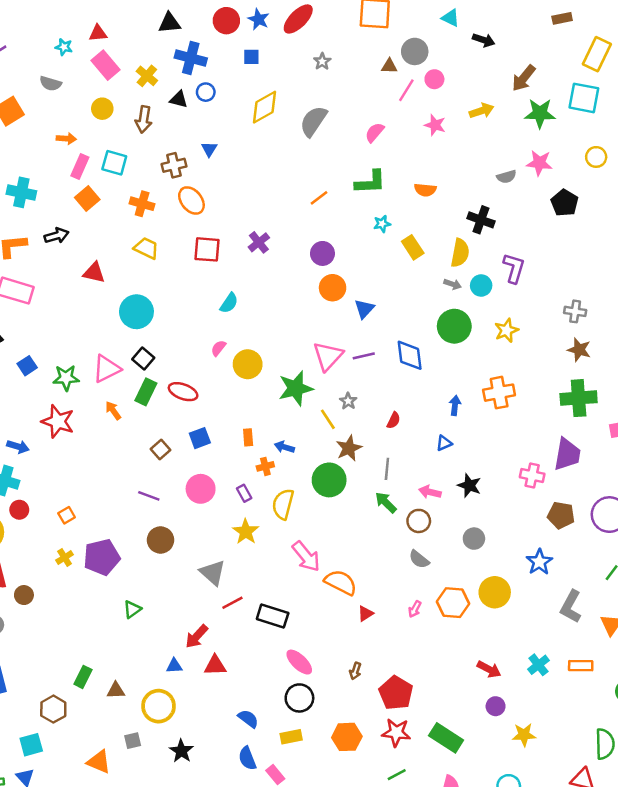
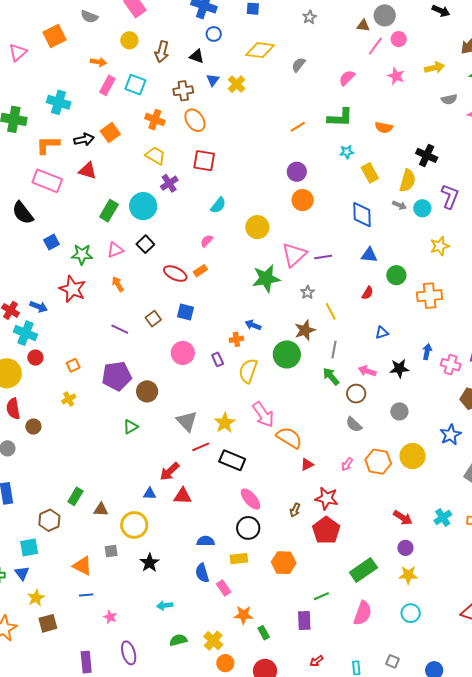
yellow cross: (147, 76) -> (237, 84), moved
black triangle: (179, 99) -> (197, 56), moved
yellow diamond: (265, 107) -> (260, 50), turned 32
gray semicircle: (313, 121) -> (298, 65), size x0.6
gray semicircle: (506, 177) -> (449, 99), moved
orange square: (87, 198) -> (110, 133), moved
purple cross: (259, 242) -> (169, 183), moved
red triangle: (94, 273) -> (88, 171), moved
blue triangle: (364, 309) -> (369, 255), moved, turned 48
green circle: (454, 326) -> (396, 275), moved, size x0.7
blue diamond: (410, 355) -> (362, 215), moved
yellow circle: (248, 364) -> (257, 227), moved
pink triangle: (107, 369) -> (115, 250), size x0.7
green rectangle: (146, 392) -> (109, 211), moved
blue arrow: (455, 405) -> (427, 352), moved
yellow line: (328, 419) -> (331, 311), moved
red semicircle: (394, 420) -> (368, 293), moved
orange rectangle: (248, 437) -> (200, 271), moved, turned 56
blue square: (200, 438) -> (186, 312), turned 30
black star: (469, 485) -> (399, 368), turned -30
purple line: (149, 496) -> (120, 329), moved
yellow star: (246, 532) -> (225, 423), moved
purple pentagon: (102, 557) -> (117, 376), moved
green triangle: (132, 609) -> (131, 427), moved
blue semicircle: (248, 719) -> (206, 541), turned -42
red star: (396, 732) -> (327, 498), moved
yellow star: (524, 735) -> (408, 575), moved
green rectangle: (446, 738) -> (363, 570), turned -72

